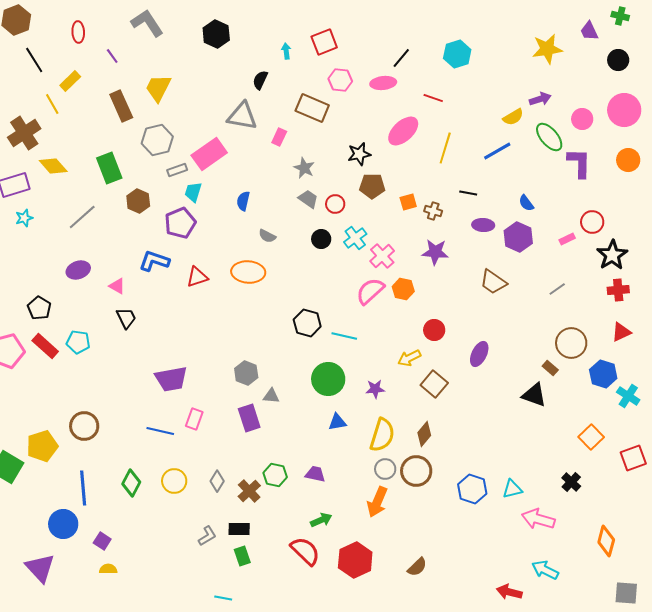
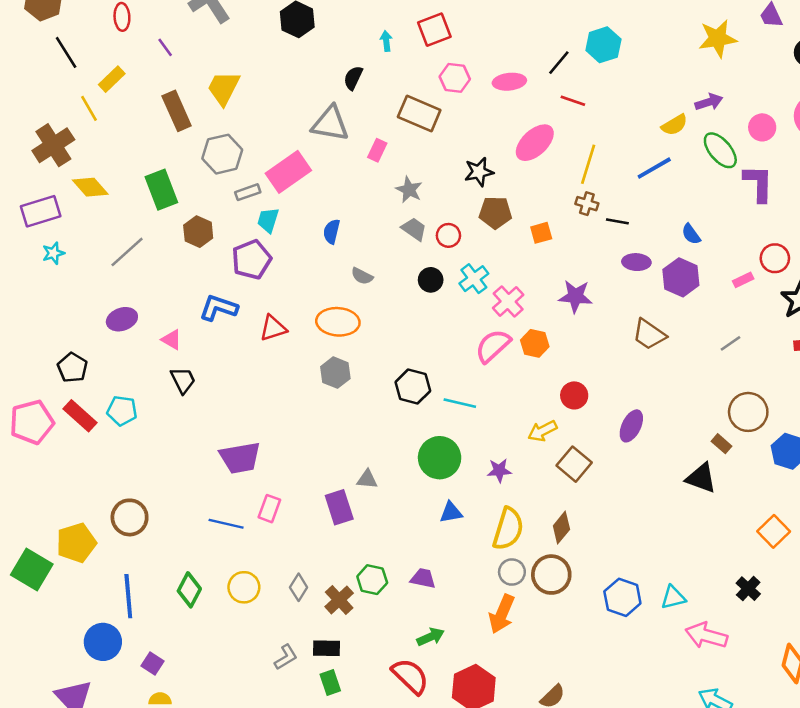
black line: (401, 58) -> (559, 63), moved
brown cross: (433, 211) -> (587, 204), moved
gray hexagon: (246, 373) -> (335, 373), moved

